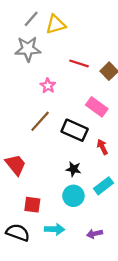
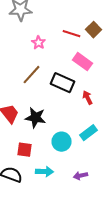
red line: (79, 63) -> (72, 34), moved
black star: (73, 169) -> (36, 118), moved, size x1.5

